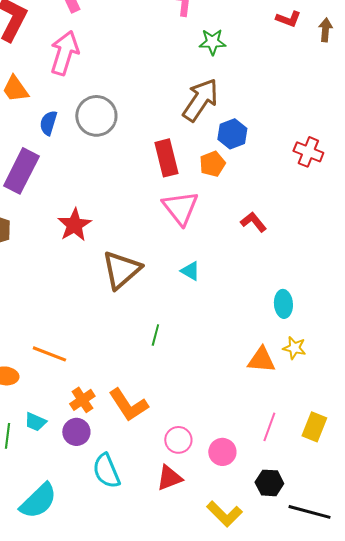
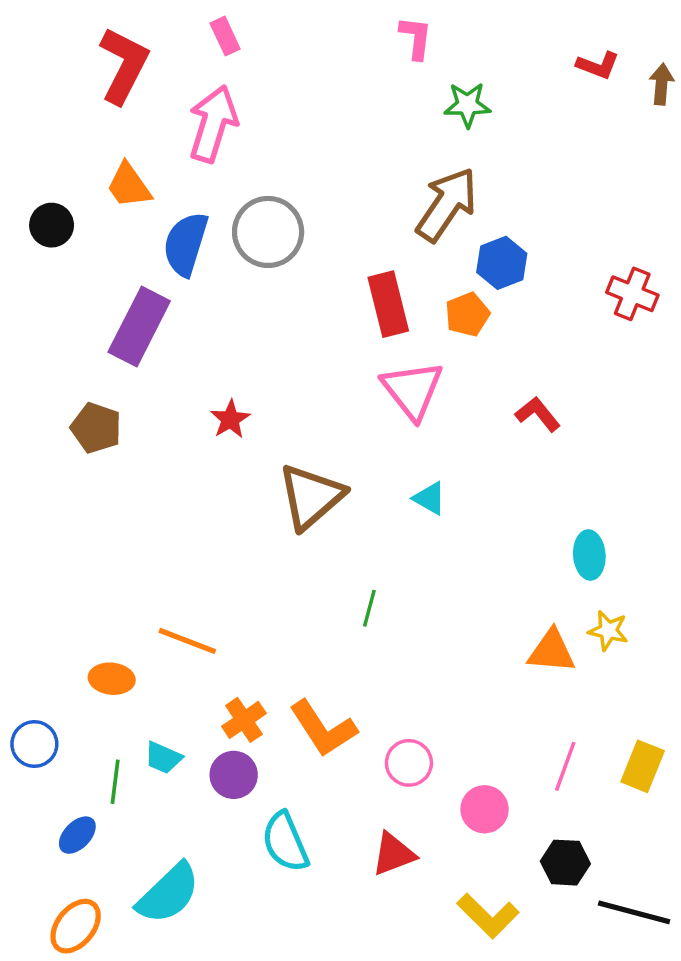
blue semicircle: (48, 123) -> (186, 244), size x1.5
red star: (74, 225) -> (230, 419), size x0.7
pink circle: (178, 440) -> (409, 763), moved

